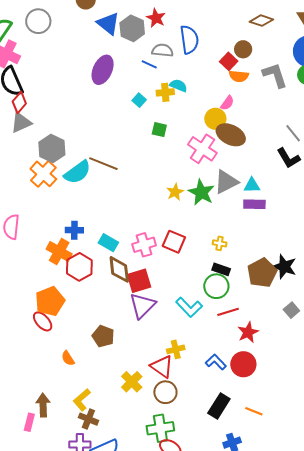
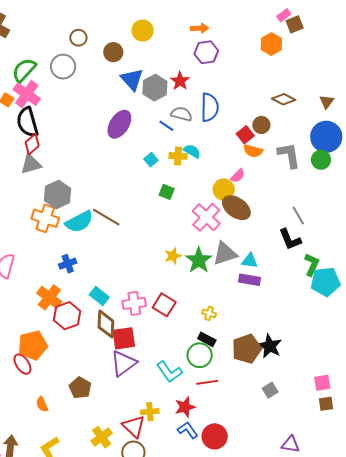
orange cross: (43, 174) -> (45, 218), turned -32
blue cross: (74, 230) -> (68, 264), moved, turned -30
red star: (248, 332) -> (185, 407), moved

